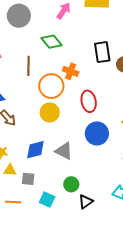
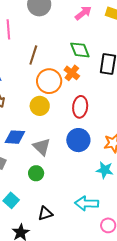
green diamond: (52, 42) -> (80, 50), moved
green circle: (71, 184) -> (36, 173), moved
cyan square: (47, 200) -> (11, 200), moved
black triangle: (86, 202) -> (45, 213), moved

